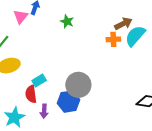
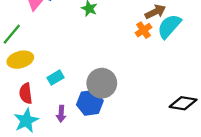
orange cross: (113, 39) -> (143, 30), turned -32
red semicircle: (31, 94) -> (26, 93), moved

